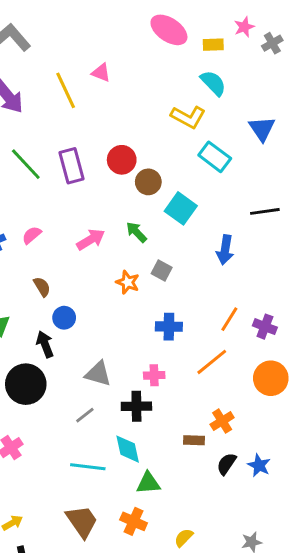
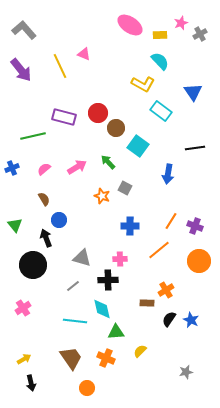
green line: (26, 164) -> (33, 136), moved, turned -60
purple rectangle: (72, 166) -> (64, 117), turned -60
pink semicircle: (32, 235) -> (44, 169), moved
yellow semicircle: (184, 538) -> (140, 351), moved

